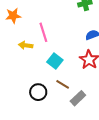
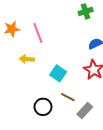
pink line: (43, 32) -> (38, 33), moved

